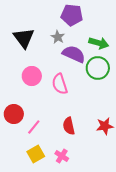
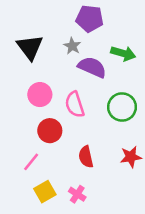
green circle: (98, 68) -> (122, 107), moved
red circle: (14, 114) -> (50, 131), moved
pink line: (34, 127) -> (31, 162), moved

